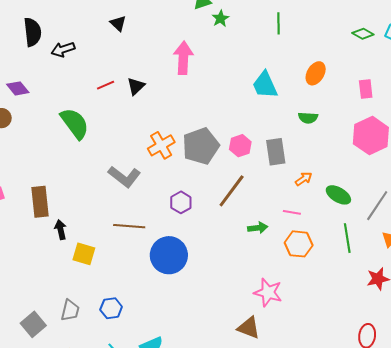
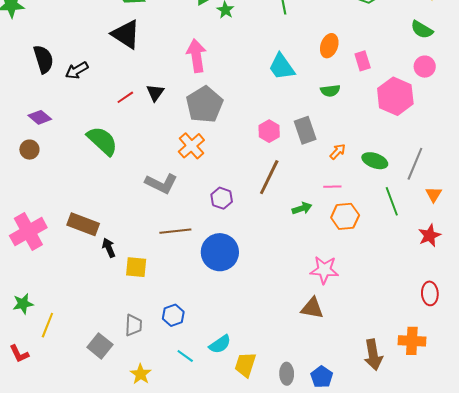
black triangle: (118, 23) -> (126, 34), size x1.8
pink rectangle: (366, 89) -> (363, 61), moved
gray pentagon: (201, 146) -> (205, 105), moved
brown rectangle: (40, 202) -> (83, 224), turned -52

